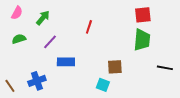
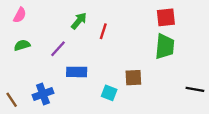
green arrow: (43, 18) -> (79, 21), moved
black line: (165, 68) -> (195, 89), moved
cyan square: (103, 85) -> (109, 93), moved

